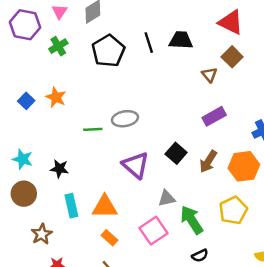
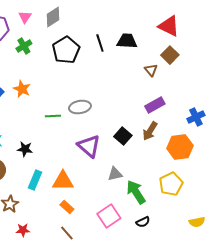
brown arrow: (208, 162) -> (150, 131), moved
cyan rectangle: (71, 206) -> (35, 180), turned 36
pink square: (154, 231) -> (109, 216), moved

